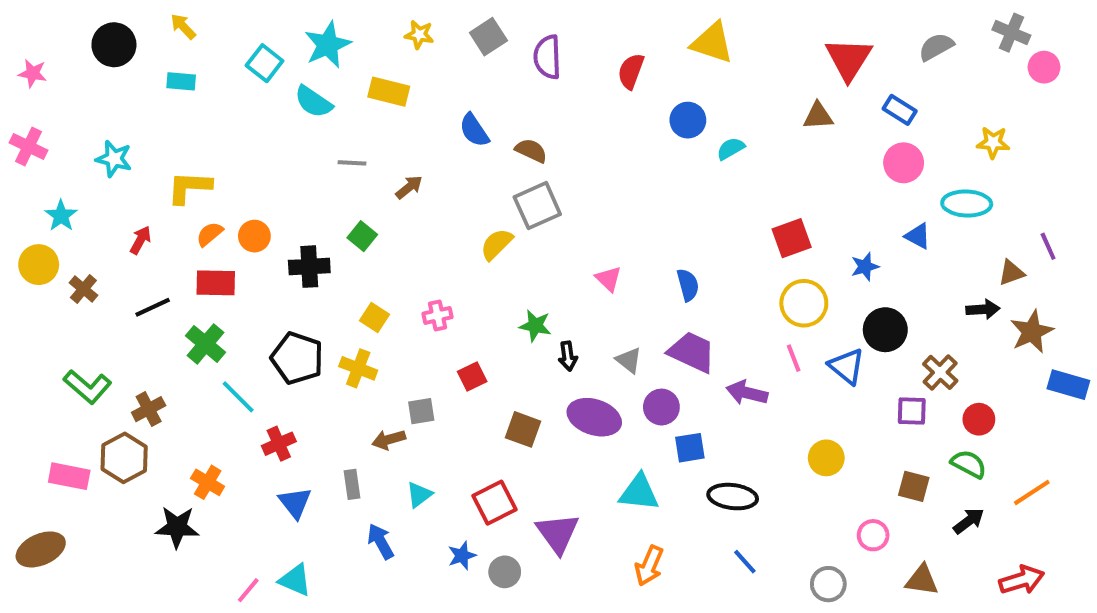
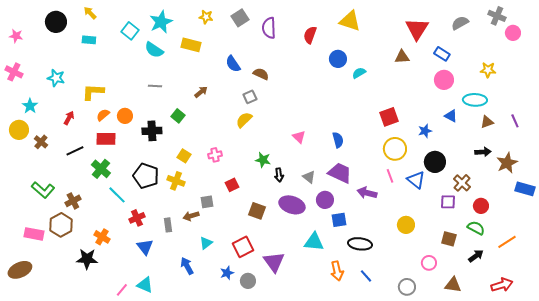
gray line: (352, 163) -> (155, 86), moved
gray square: (537, 206) -> (250, 97), moved, size x0.6
brown triangle: (1011, 273) -> (487, 122), moved
gray rectangle: (352, 484) -> (168, 225), moved
orange arrow: (649, 566) -> (337, 271), moved, turned -36

